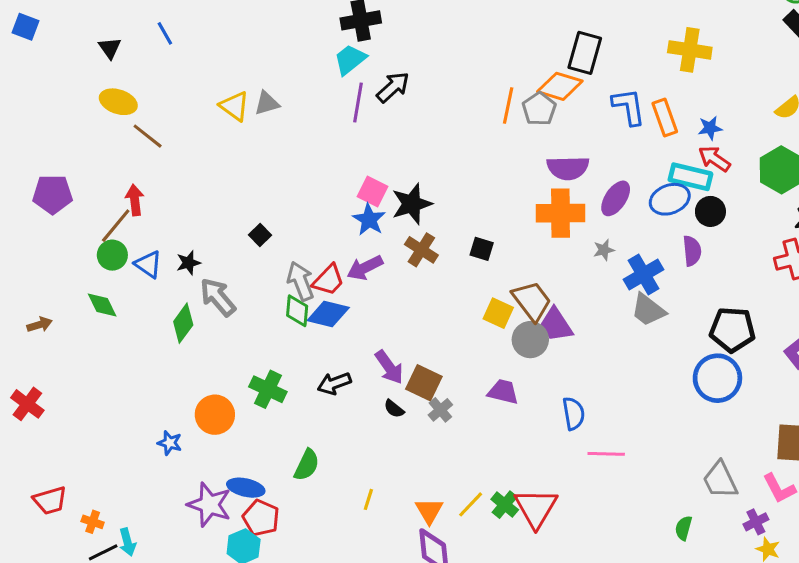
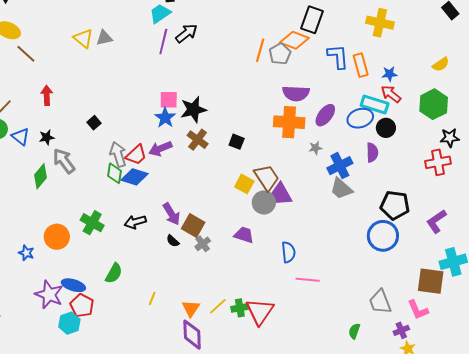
pink square: (373, 192) -> (169, 100), turned -30
red arrow: (135, 200) -> (47, 95), moved
green cross: (505, 505) -> (240, 308), turned 36

